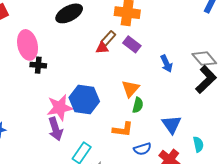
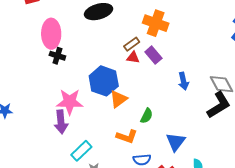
red triangle: (102, 48) -> (133, 57), moved
orange triangle: (130, 89) -> (118, 99), moved
blue hexagon: (84, 100) -> (104, 81), moved

